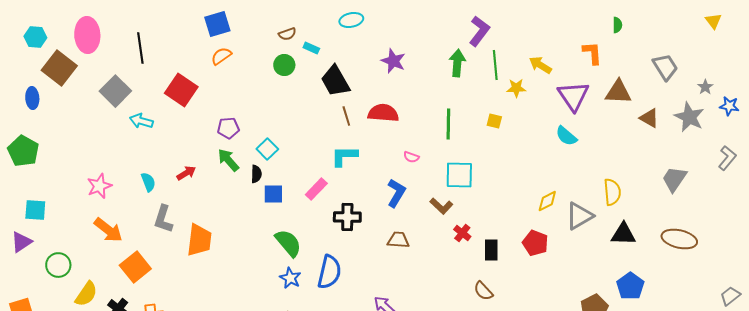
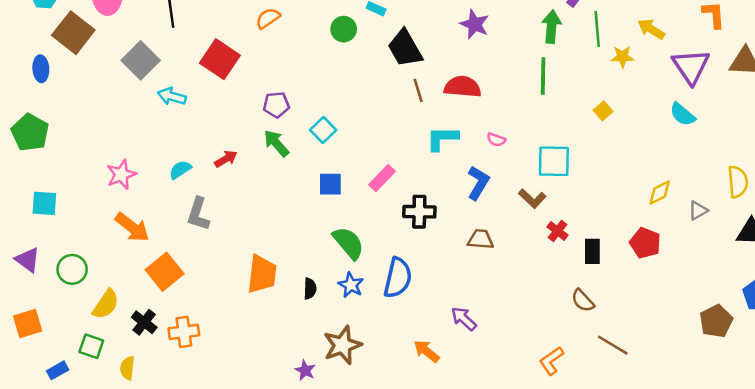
yellow square: (494, 121) -> (603, 111), moved, turned 35
green line: (448, 124) -> (543, 76), moved
cyan L-shape: (344, 156) -> (442, 138), moved
black semicircle: (256, 174) -> (310, 289), moved
cyan semicircle: (148, 182) -> (180, 170), turned -102
gray triangle: (579, 216) -> (698, 211), size x0.6
orange trapezoid: (199, 240) -> (262, 274), moved
purple triangle: (21, 242) -> (28, 260), moved, turned -50

